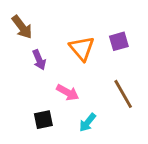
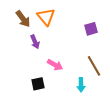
orange triangle: (82, 48) -> (46, 17), moved
cyan arrow: (88, 122) -> (81, 85), moved, turned -40

